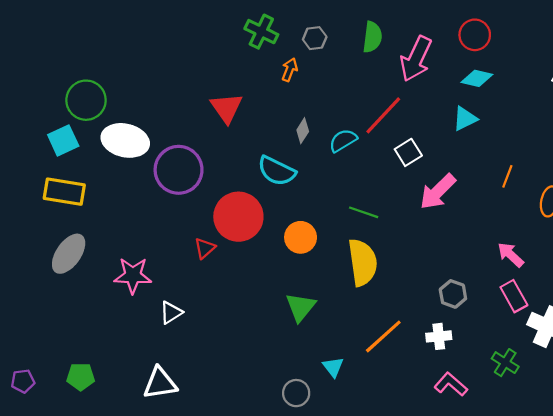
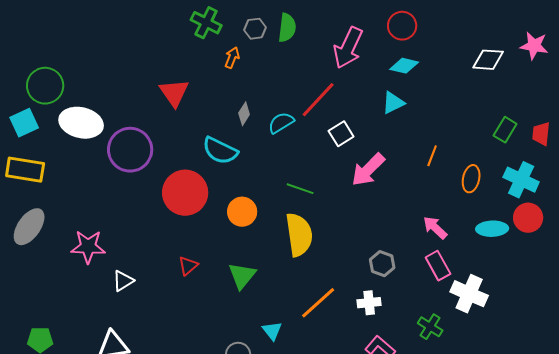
green semicircle: (372, 37) -> (287, 28), moved
red triangle: (205, 248) -> (188, 266), moved

